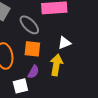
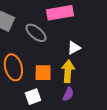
orange square: (32, 49) -> (43, 73), moved
purple semicircle: (33, 72) -> (68, 94), moved

